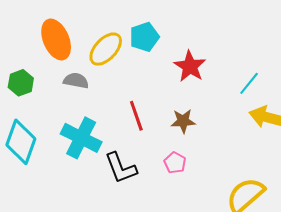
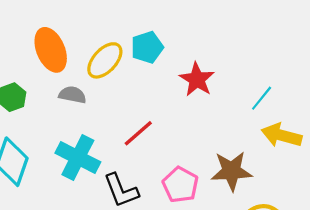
red line: (136, 116) -> (138, 133), turned 68
brown star: (183, 121) -> (232, 171), moved, size x1.5
pink pentagon: (175, 163) -> (180, 185), size x1.5

